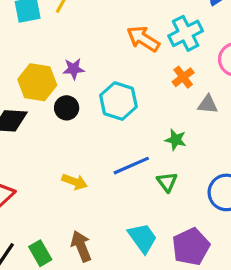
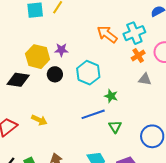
orange cross: (183, 77) -> (138, 56), moved
green star: (176, 140) -> (111, 96), moved
yellow arrow: (75, 182) -> (39, 120), moved

